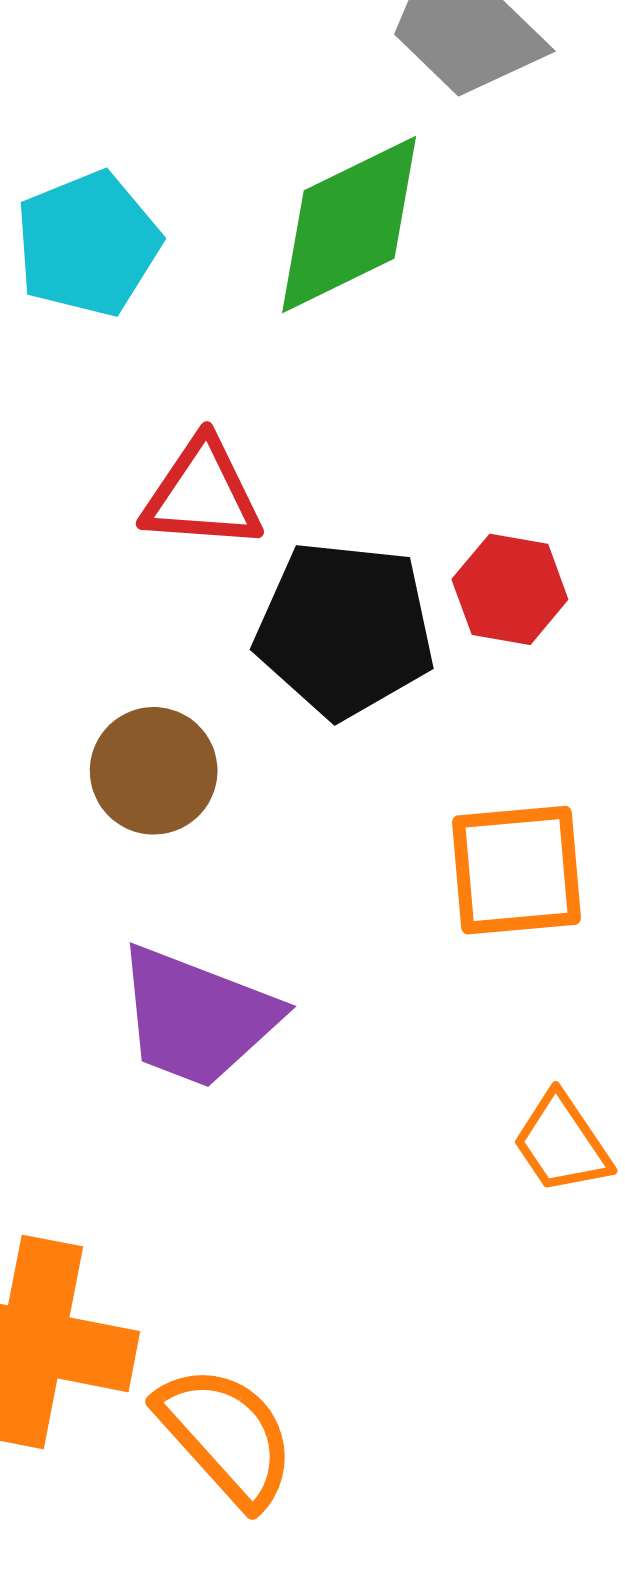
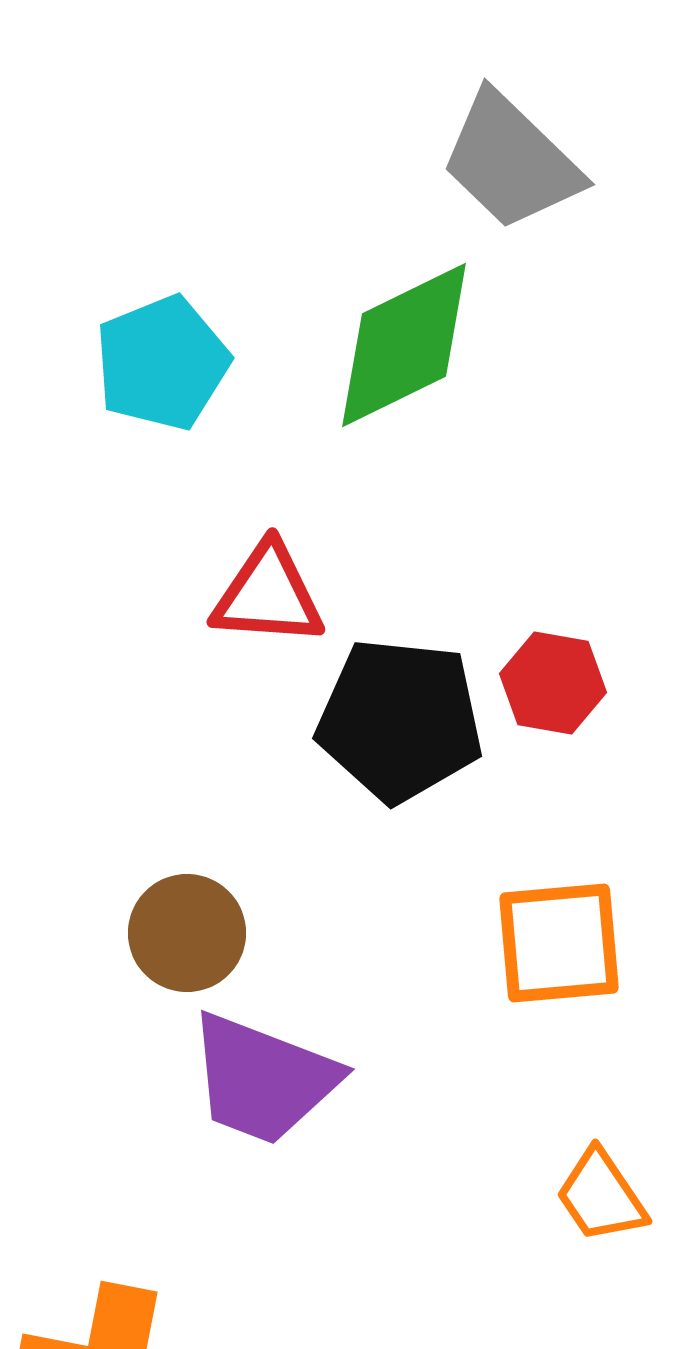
brown circle: (154, 771) -> (187, 933), moved

